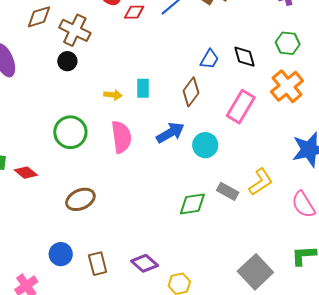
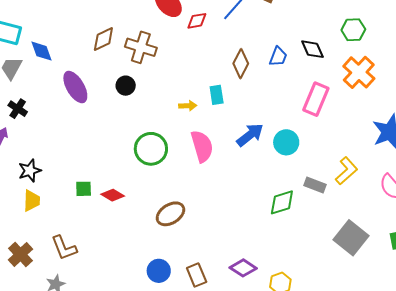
black circle: (67, 61) -> (126, 86), moved
brown diamond: (191, 92) -> (241, 64), moved
gray square: (255, 272) -> (351, 238), moved

